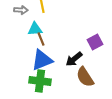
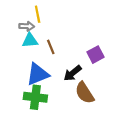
gray arrow: (21, 10) -> (27, 26), moved
brown line: (41, 39) -> (51, 47), moved

